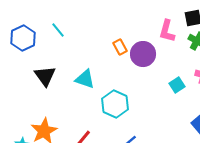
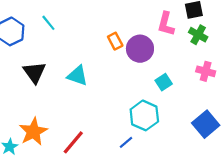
cyan square: (177, 85) -> (164, 82), moved
cyan hexagon: (115, 104) -> (144, 115), moved

